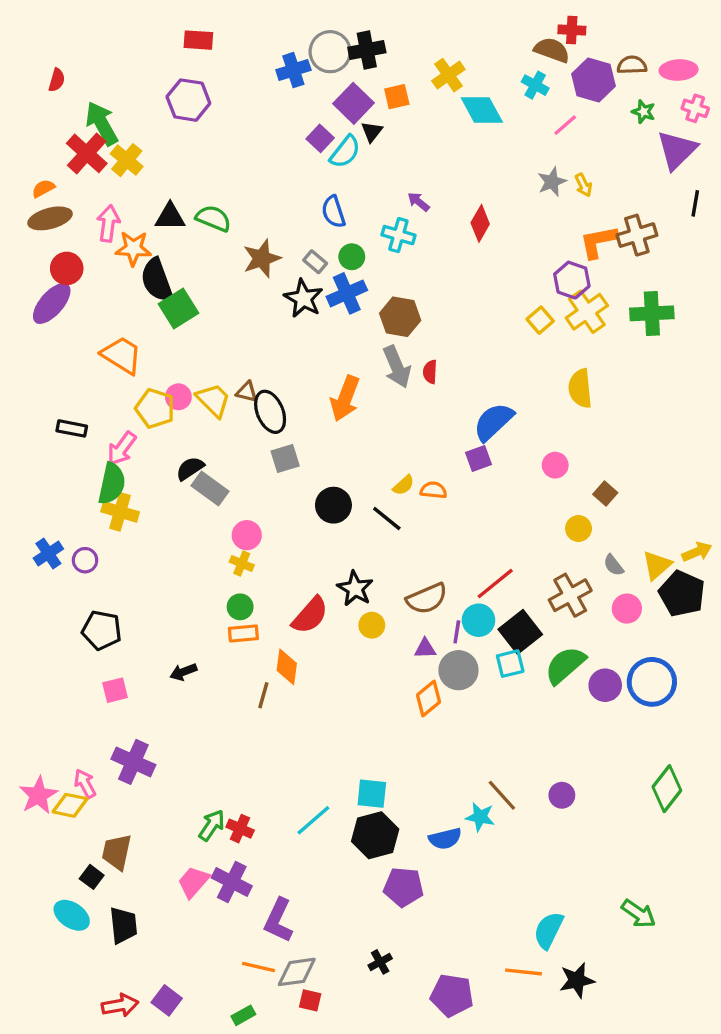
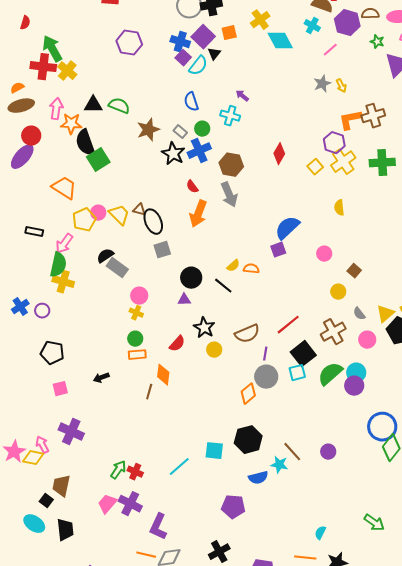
blue cross: (293, 70) -> (180, 42), moved, turned 36
purple hexagon: (188, 100) -> (129, 43), moved
red cross: (87, 153) -> (43, 67), turned -35
red diamond: (480, 223) -> (279, 154), moved
red semicircle: (430, 372) -> (192, 187), moved, turned -40
yellow semicircle: (580, 388) -> (339, 208), size x0.7
yellow pentagon: (155, 408) -> (84, 220), turned 30
red semicircle: (310, 615) -> (177, 344), size x0.7
cyan circle: (478, 620) -> (356, 373), moved
purple triangle: (425, 649) -> (184, 300), moved
blue circle: (652, 682) -> (382, 427), moved
black hexagon: (375, 835) -> (248, 440), moved
cyan semicircle: (549, 930) -> (320, 533), size x0.6
black cross: (380, 962) -> (219, 552), size x1.5

